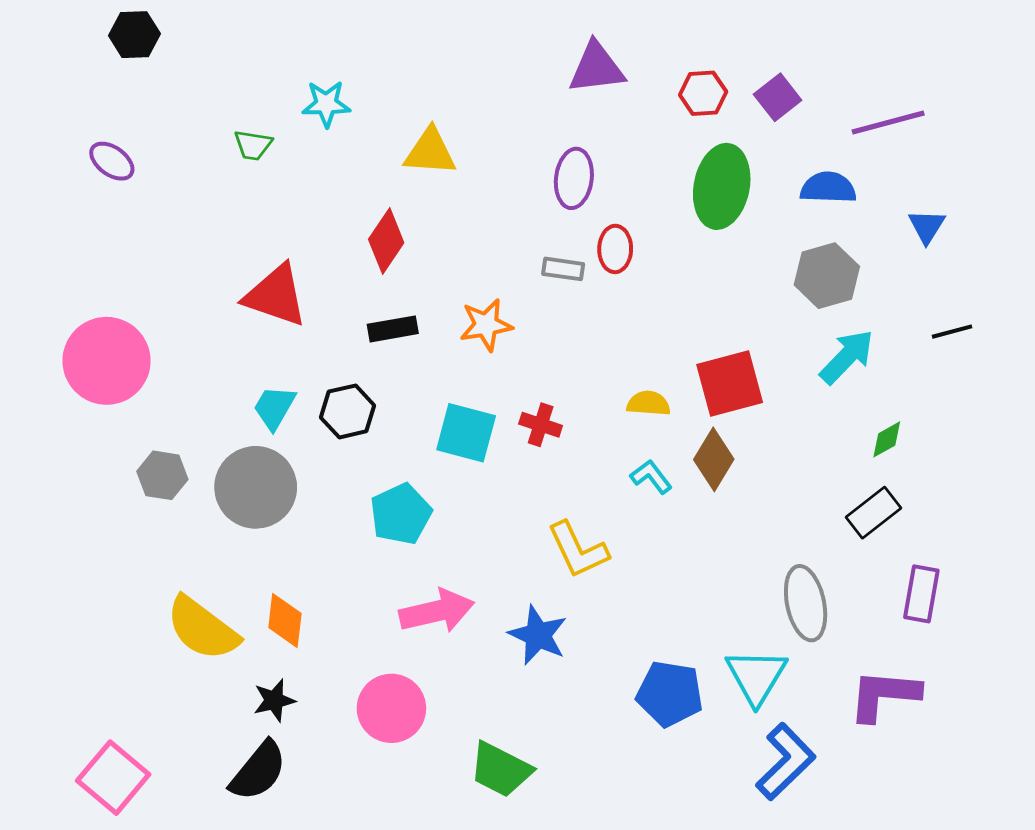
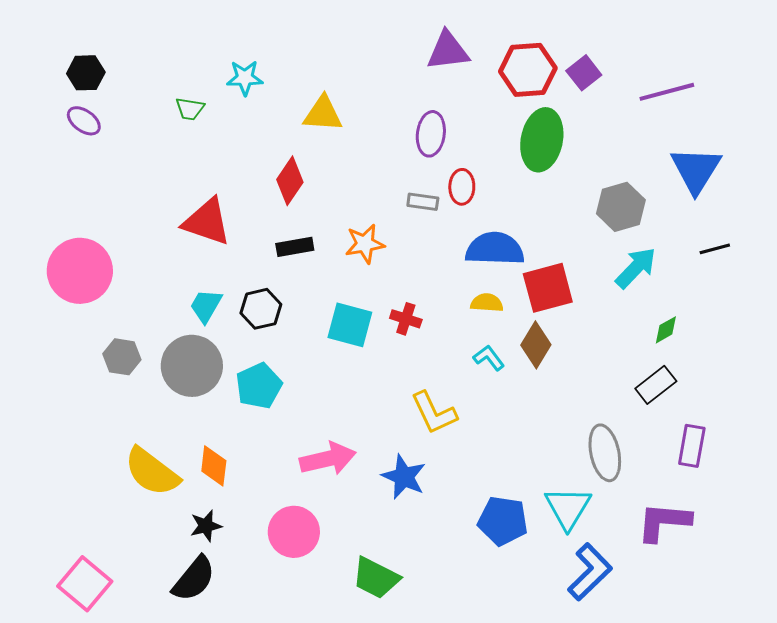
black hexagon: (134, 35) -> (86, 73), moved
red hexagon: (703, 93) -> (528, 70), size x1.6
blue semicircle: (828, 188) -> (495, 249), moved, size x1.4
blue triangle: (927, 226) -> (696, 170), size x1.8
cyan pentagon: (401, 514) -> (259, 386), moved

